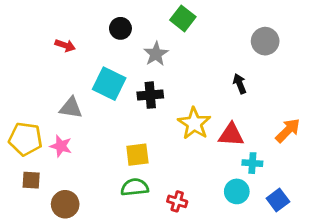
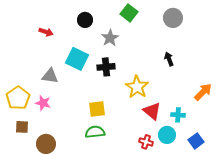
gray circle: (265, 41) -> (173, 18), moved
red triangle: (231, 135) -> (152, 111), moved, turned 36
yellow pentagon: (25, 139) -> (18, 98), turned 30
red cross: (177, 201) -> (146, 142), moved

